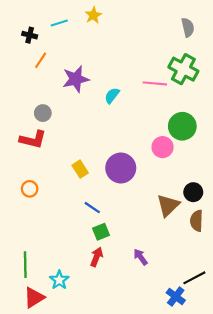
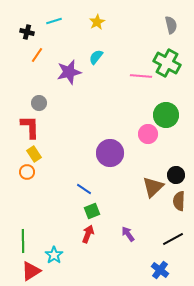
yellow star: (93, 15) -> (97, 22), moved
cyan semicircle: (112, 95) -> (96, 57), moved
red L-shape: (33, 139) -> (30, 127), turned -105
yellow rectangle: (80, 169) -> (34, 154), moved
black line: (194, 278) -> (173, 239), moved

